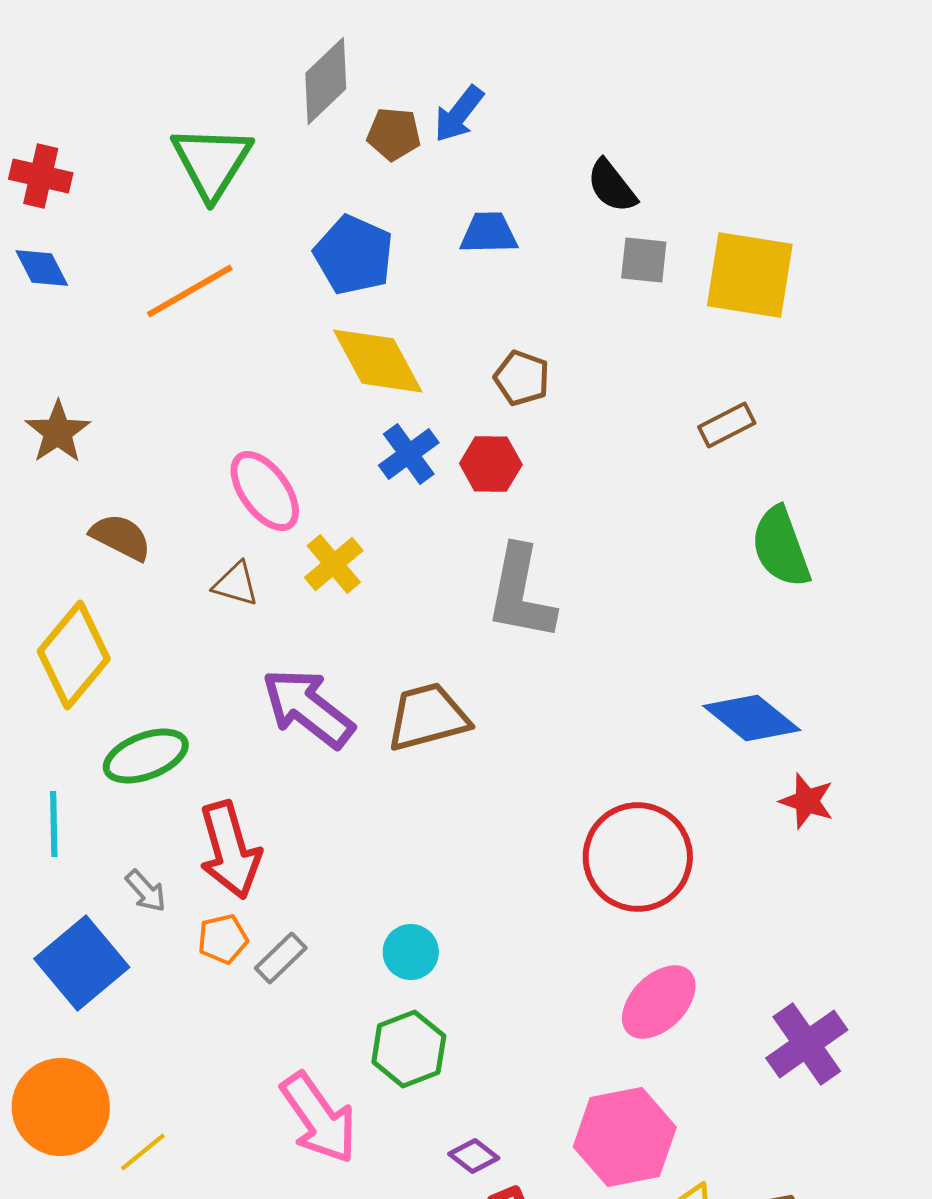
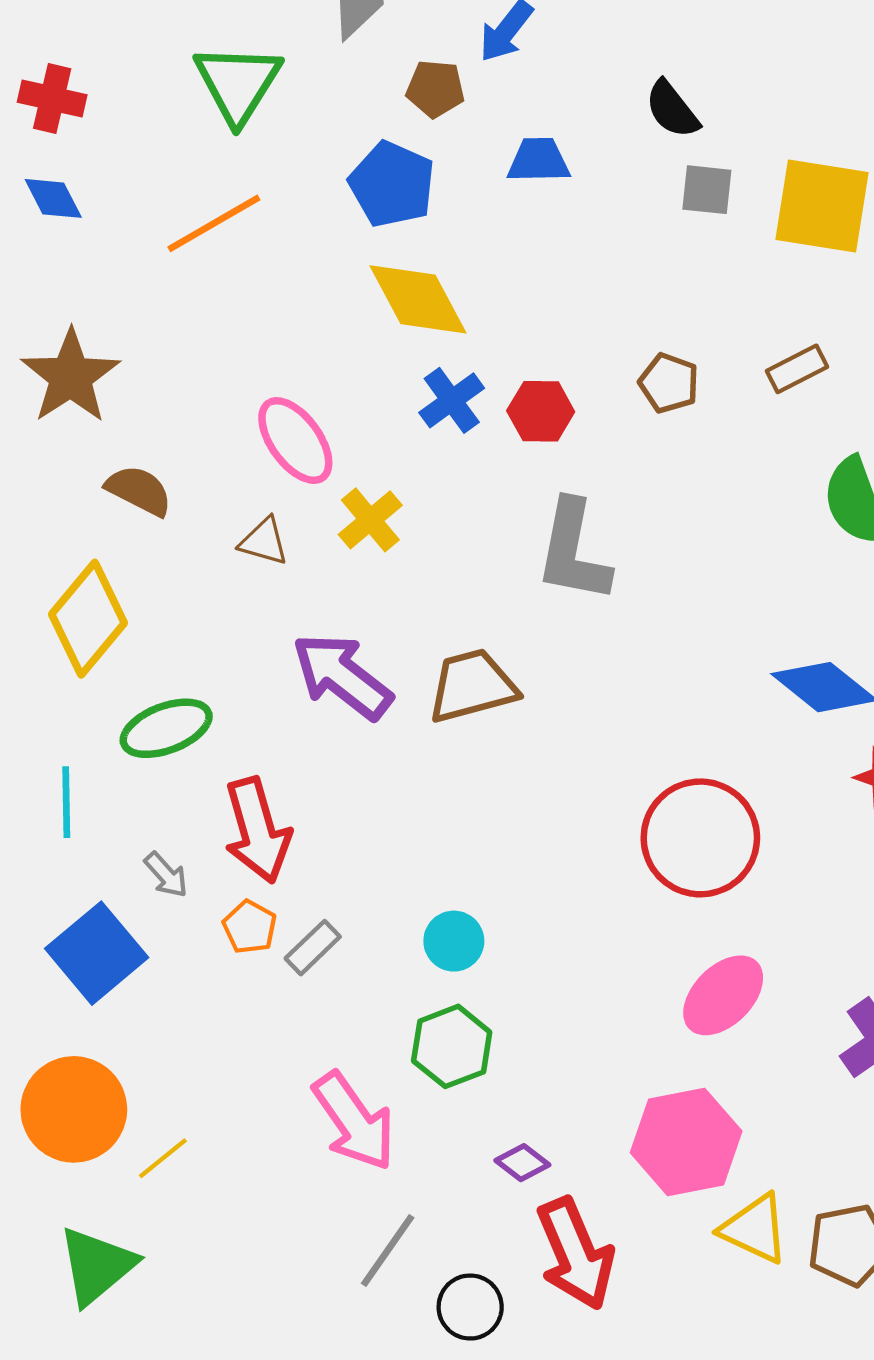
brown pentagon: (394, 134) -> (435, 89), moved
brown pentagon: (522, 378) -> (669, 383), moved
brown star: (58, 432) -> (71, 376), size x1.4
orange pentagon: (223, 939) -> (250, 927), turned -30

